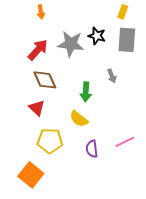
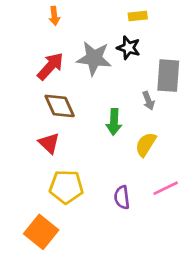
yellow rectangle: (123, 12) -> (138, 16), moved, turned 64
gray rectangle: (127, 40) -> (168, 76), moved
yellow semicircle: (79, 119) -> (146, 144), moved, turned 84

